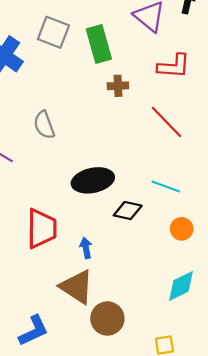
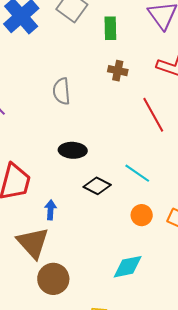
green rectangle: (99, 44) -> (110, 28), size x0.7
gray semicircle: (44, 125) -> (62, 91), moved
black ellipse: (93, 180) -> (73, 150), size x0.7

